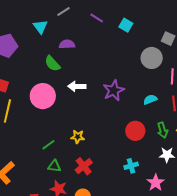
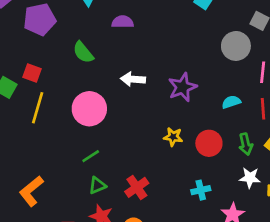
green semicircle: (52, 63) -> (83, 52), moved
pink circle: (43, 96) -> (89, 109), moved
yellow star: (78, 137) -> (173, 137), moved
green triangle: (54, 166) -> (97, 185), turned -32

